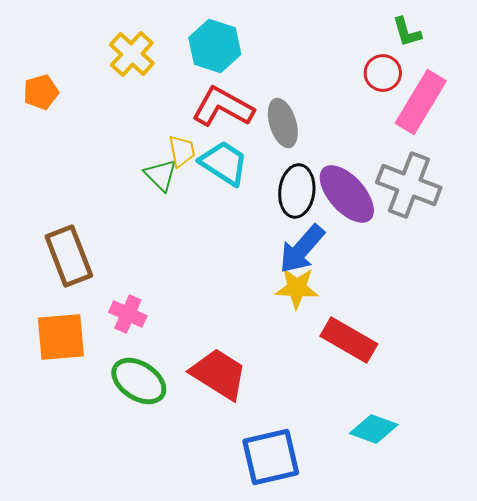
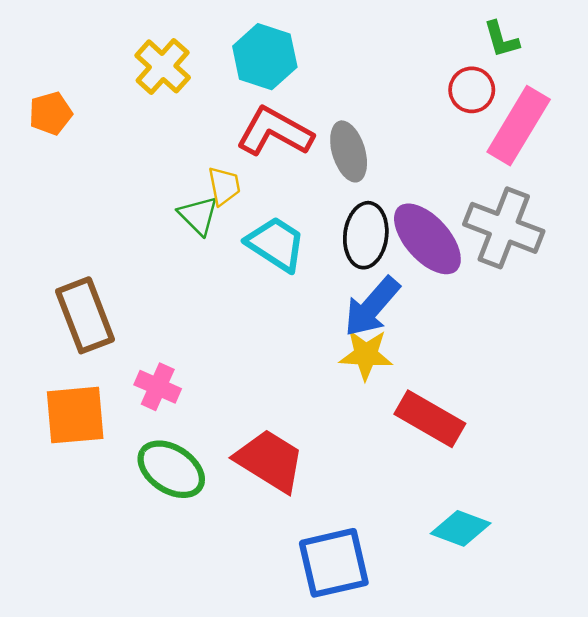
cyan trapezoid: (224, 163) -> (276, 244), moved

